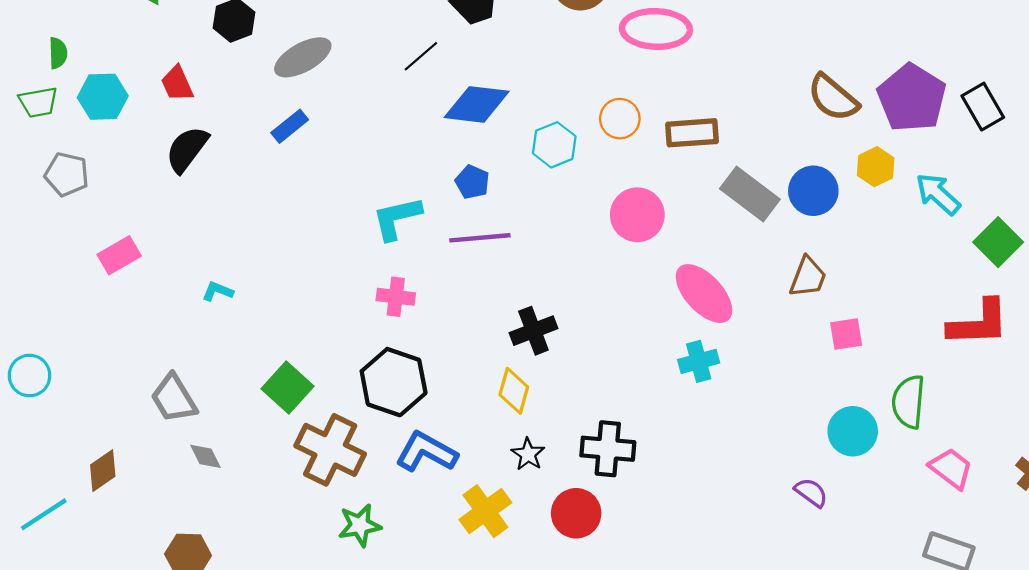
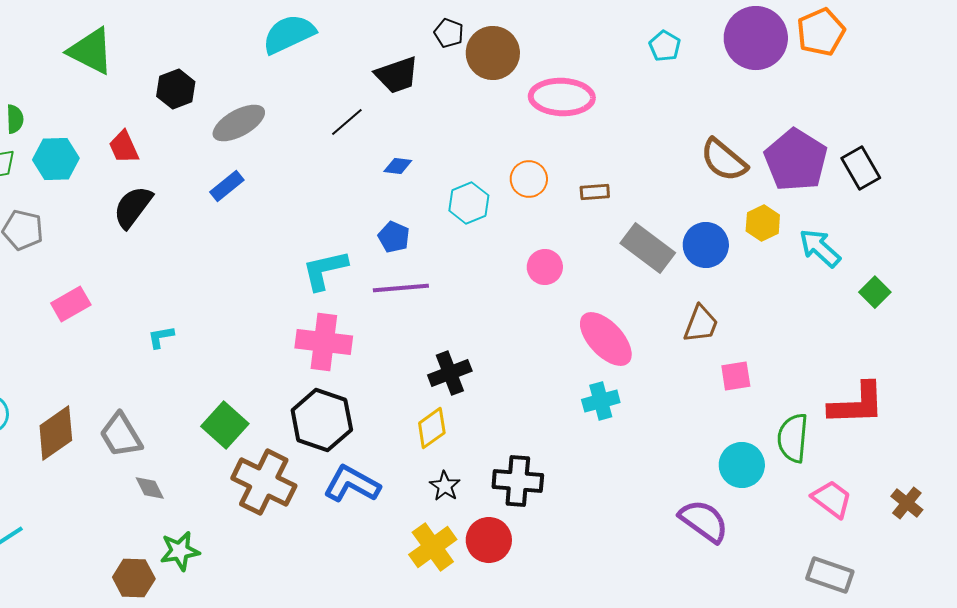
blue diamond: (477, 104) -> (398, 166), size x0.5
brown rectangle: (692, 133) -> (595, 192), size x0.6
pink circle: (637, 215) -> (545, 267), size x0.7
green square: (998, 242) -> (875, 292), size x0.7
cyan L-shape: (218, 291) -> (161, 337), turned -32
pink cross: (396, 297) -> (324, 342), size x1.6
red L-shape: (978, 323) -> (857, 404), moved
yellow diamond: (514, 391) -> (432, 428), turned 39
brown diamond: (103, 471) -> (56, 433), moved, size x1.4
purple semicircle: (811, 492) -> (704, 521), size x1.6
yellow cross: (485, 511) -> (433, 547), moved
green star: (360, 525) -> (180, 551), moved

